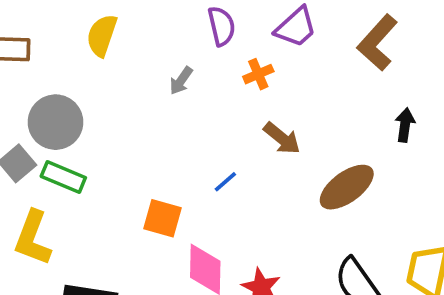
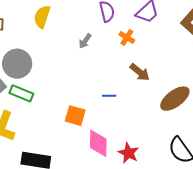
orange cross: (258, 74) -> (127, 37), turned -35
blue line: (225, 182) -> (109, 96), turned 40

